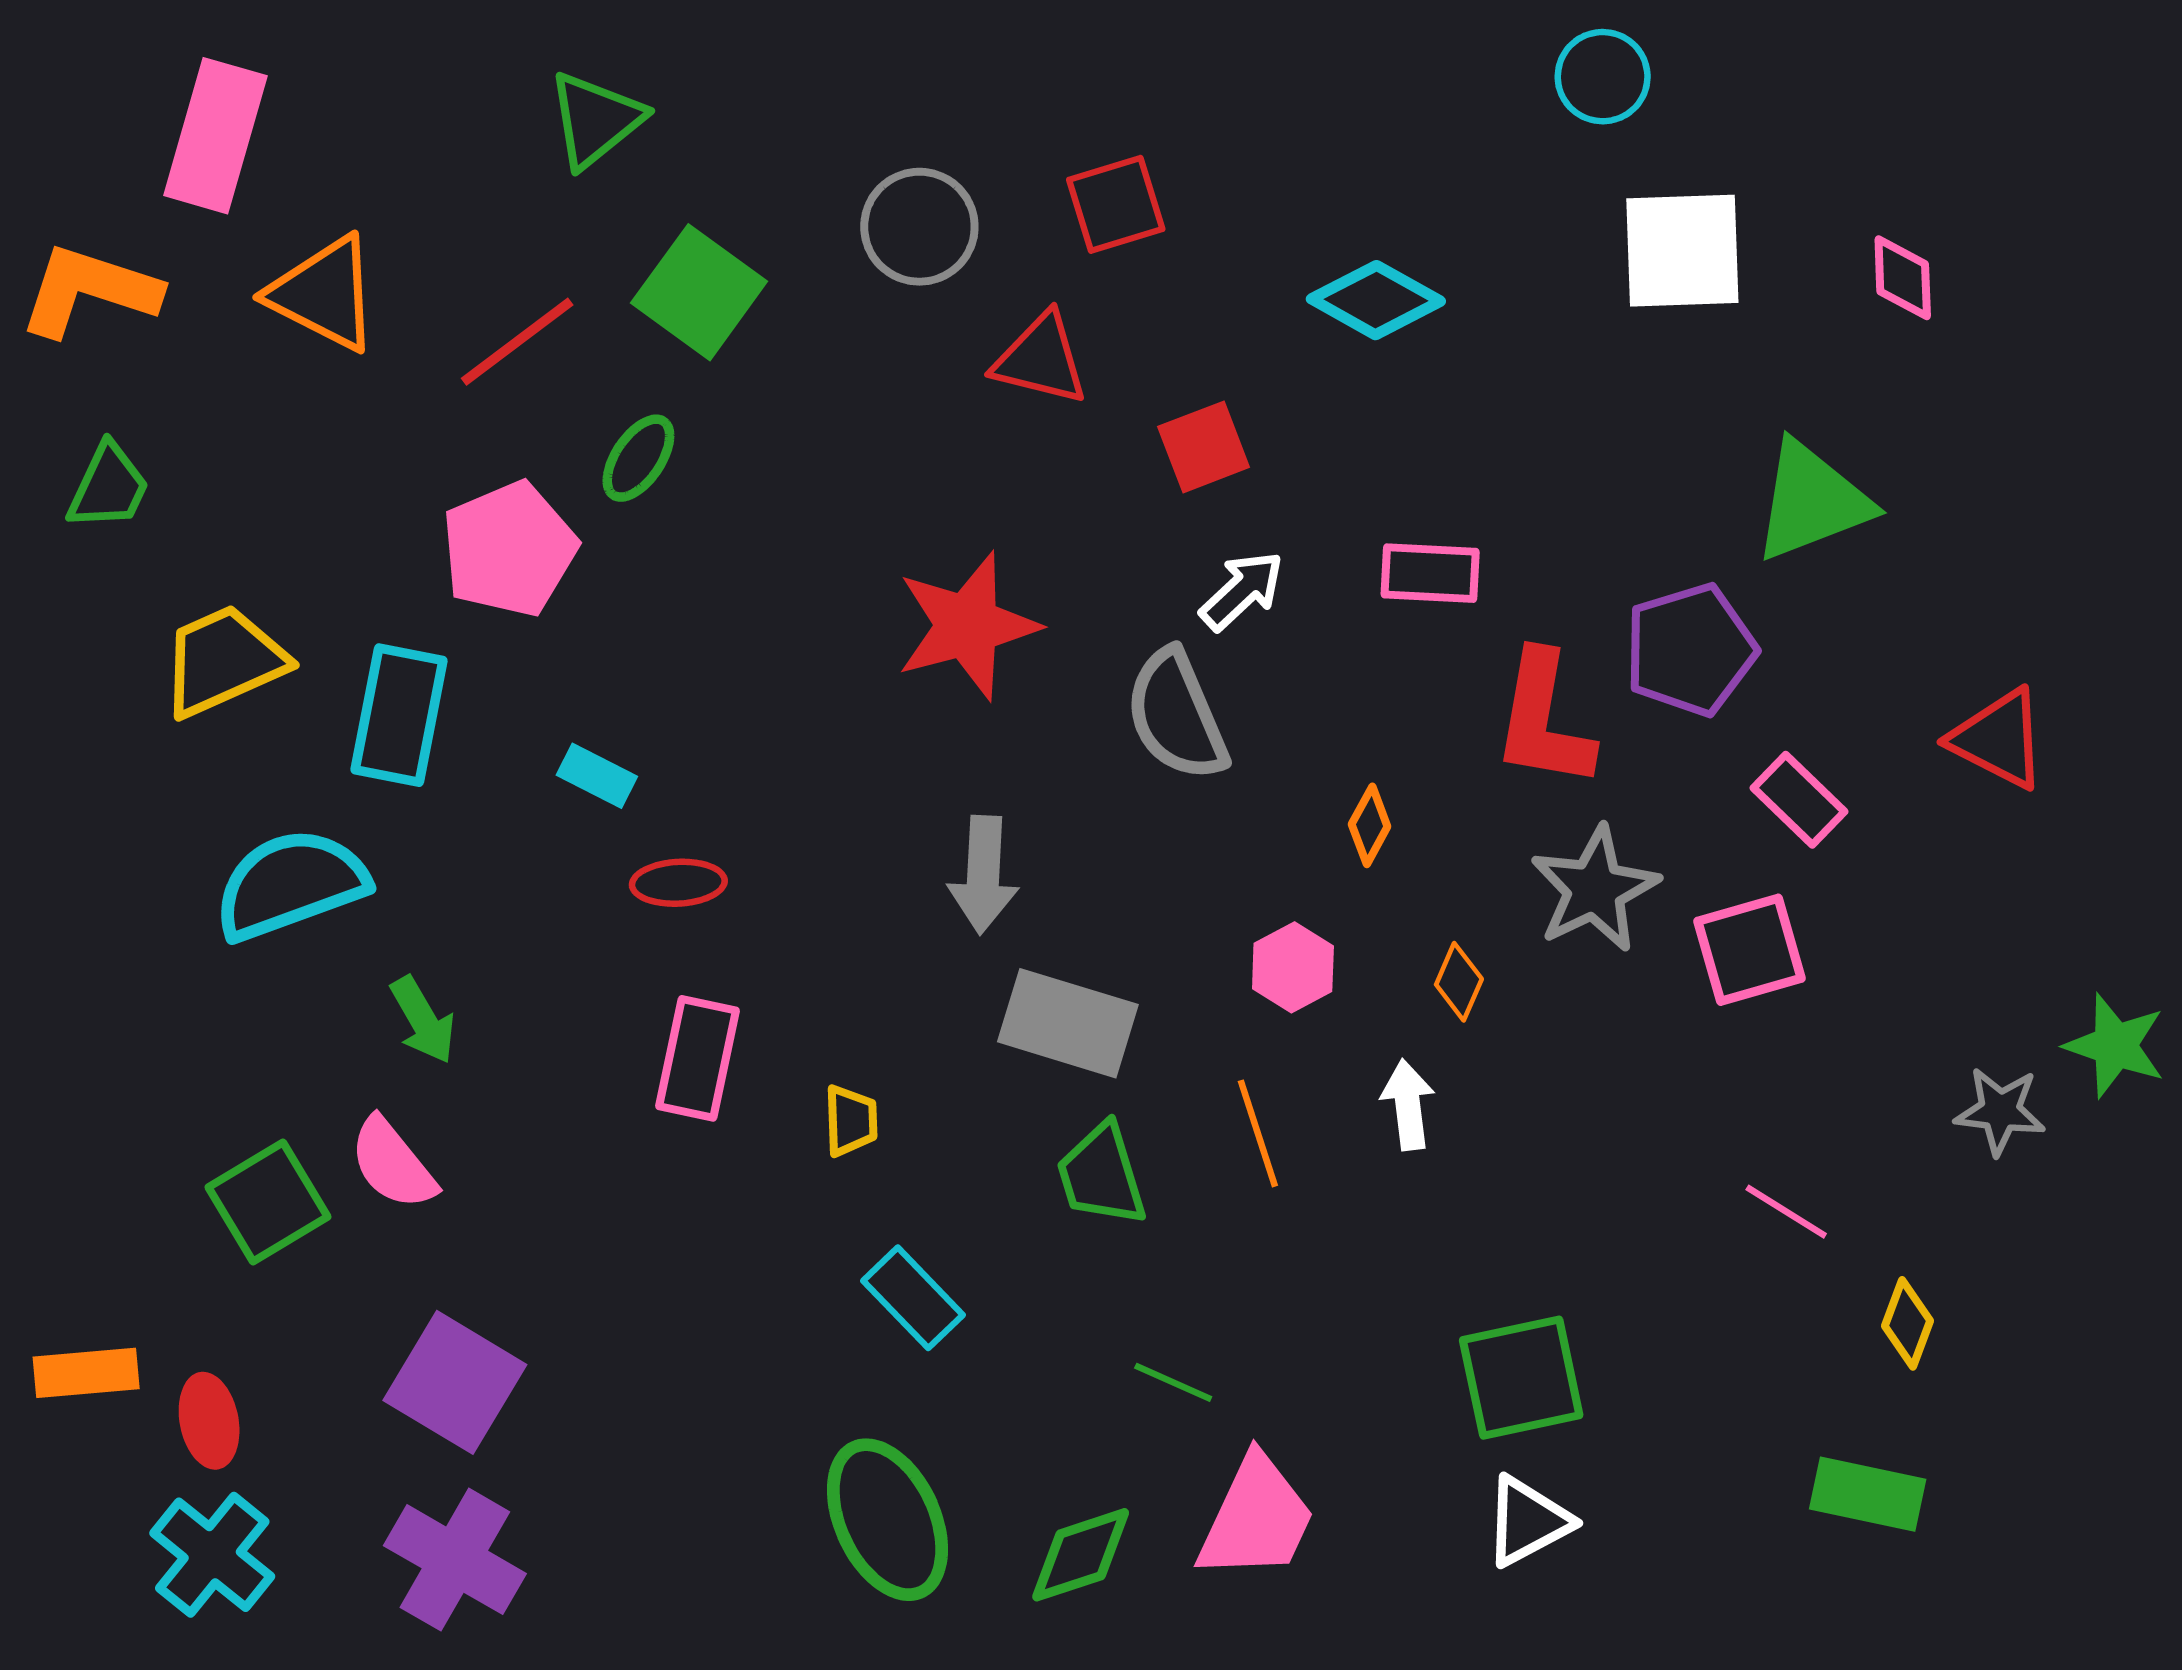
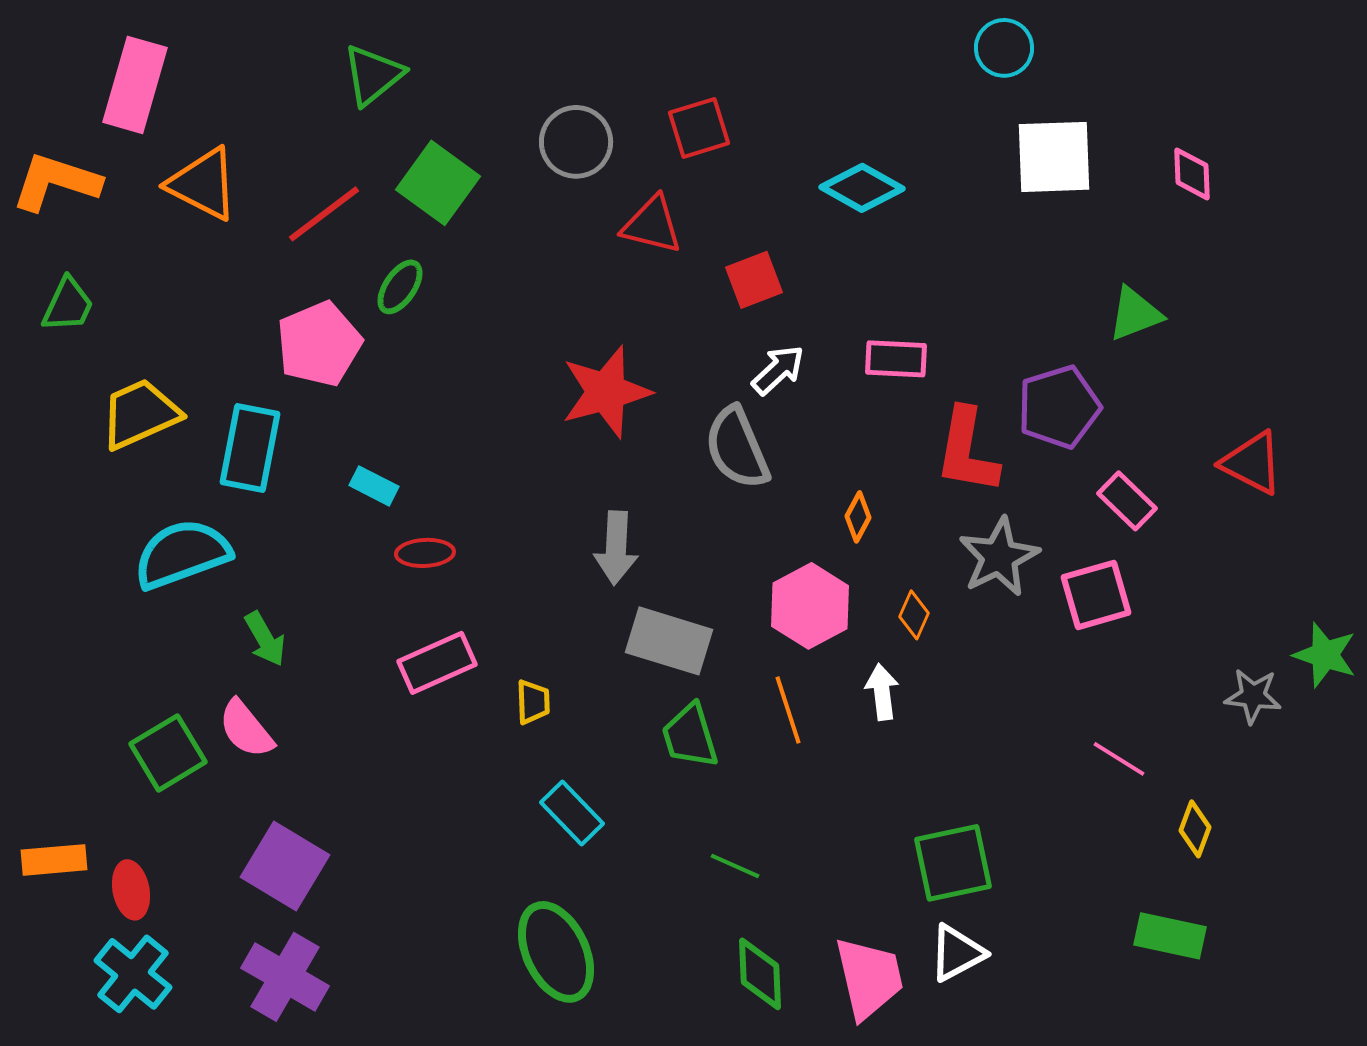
green triangle: (1812, 501) -> (1135, 314), size x0.7
pink hexagon: (1293, 967) -> (810, 606), size x1.5
pink rectangle: (698, 1058) -> (437, 663), turned 54
pink trapezoid: (1256, 1518) -> (869, 978), moved, turned -38
green diamond: (1081, 1555) -> (760, 974), moved, turned -74

